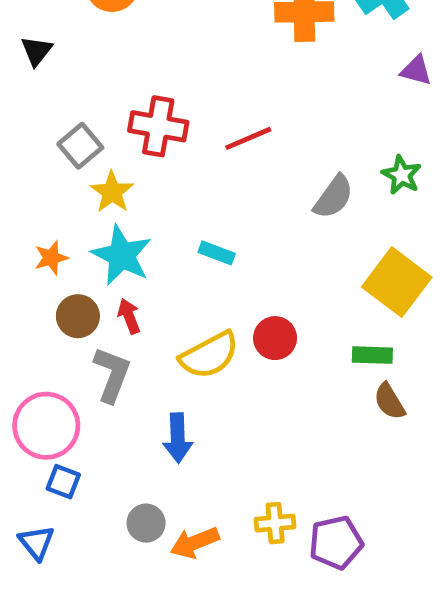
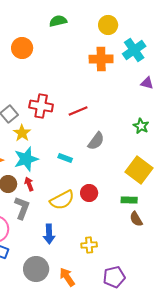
gray semicircle: (333, 197) -> (96, 141), moved
cyan star: (122, 255) -> (26, 159), turned 30
gray circle: (146, 523) -> (36, 269), size x1.6
yellow cross: (275, 523) -> (89, 245), moved
orange arrow: (195, 543) -> (67, 277), moved, turned 78

